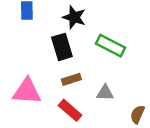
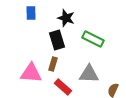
brown rectangle: (71, 79) -> (53, 64), moved, turned -56
gray triangle: (105, 93) -> (89, 74), size x1.5

